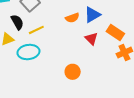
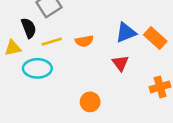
orange semicircle: (72, 18) -> (84, 41), moved
orange rectangle: (115, 33) -> (155, 38), moved

